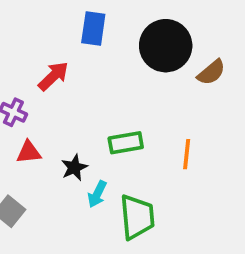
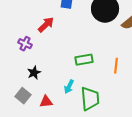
red triangle: (29, 152) -> (46, 102), moved
black star: (74, 167) -> (34, 73), moved

